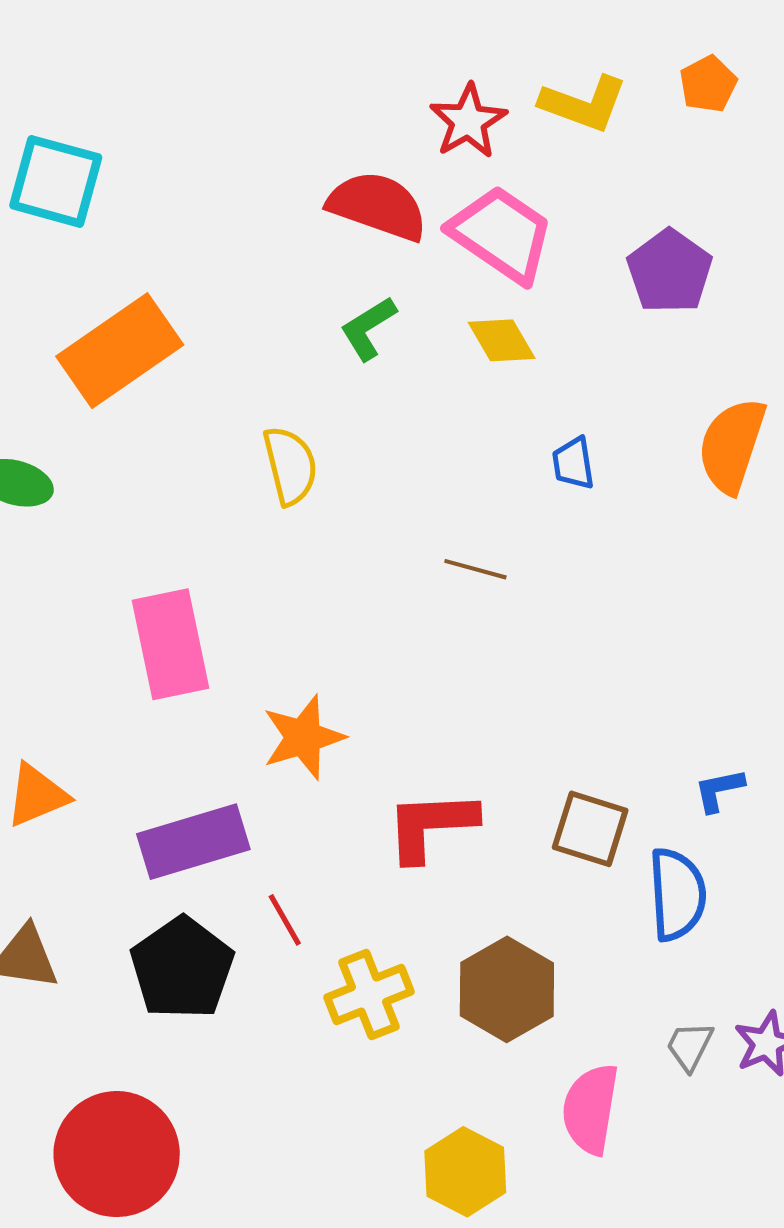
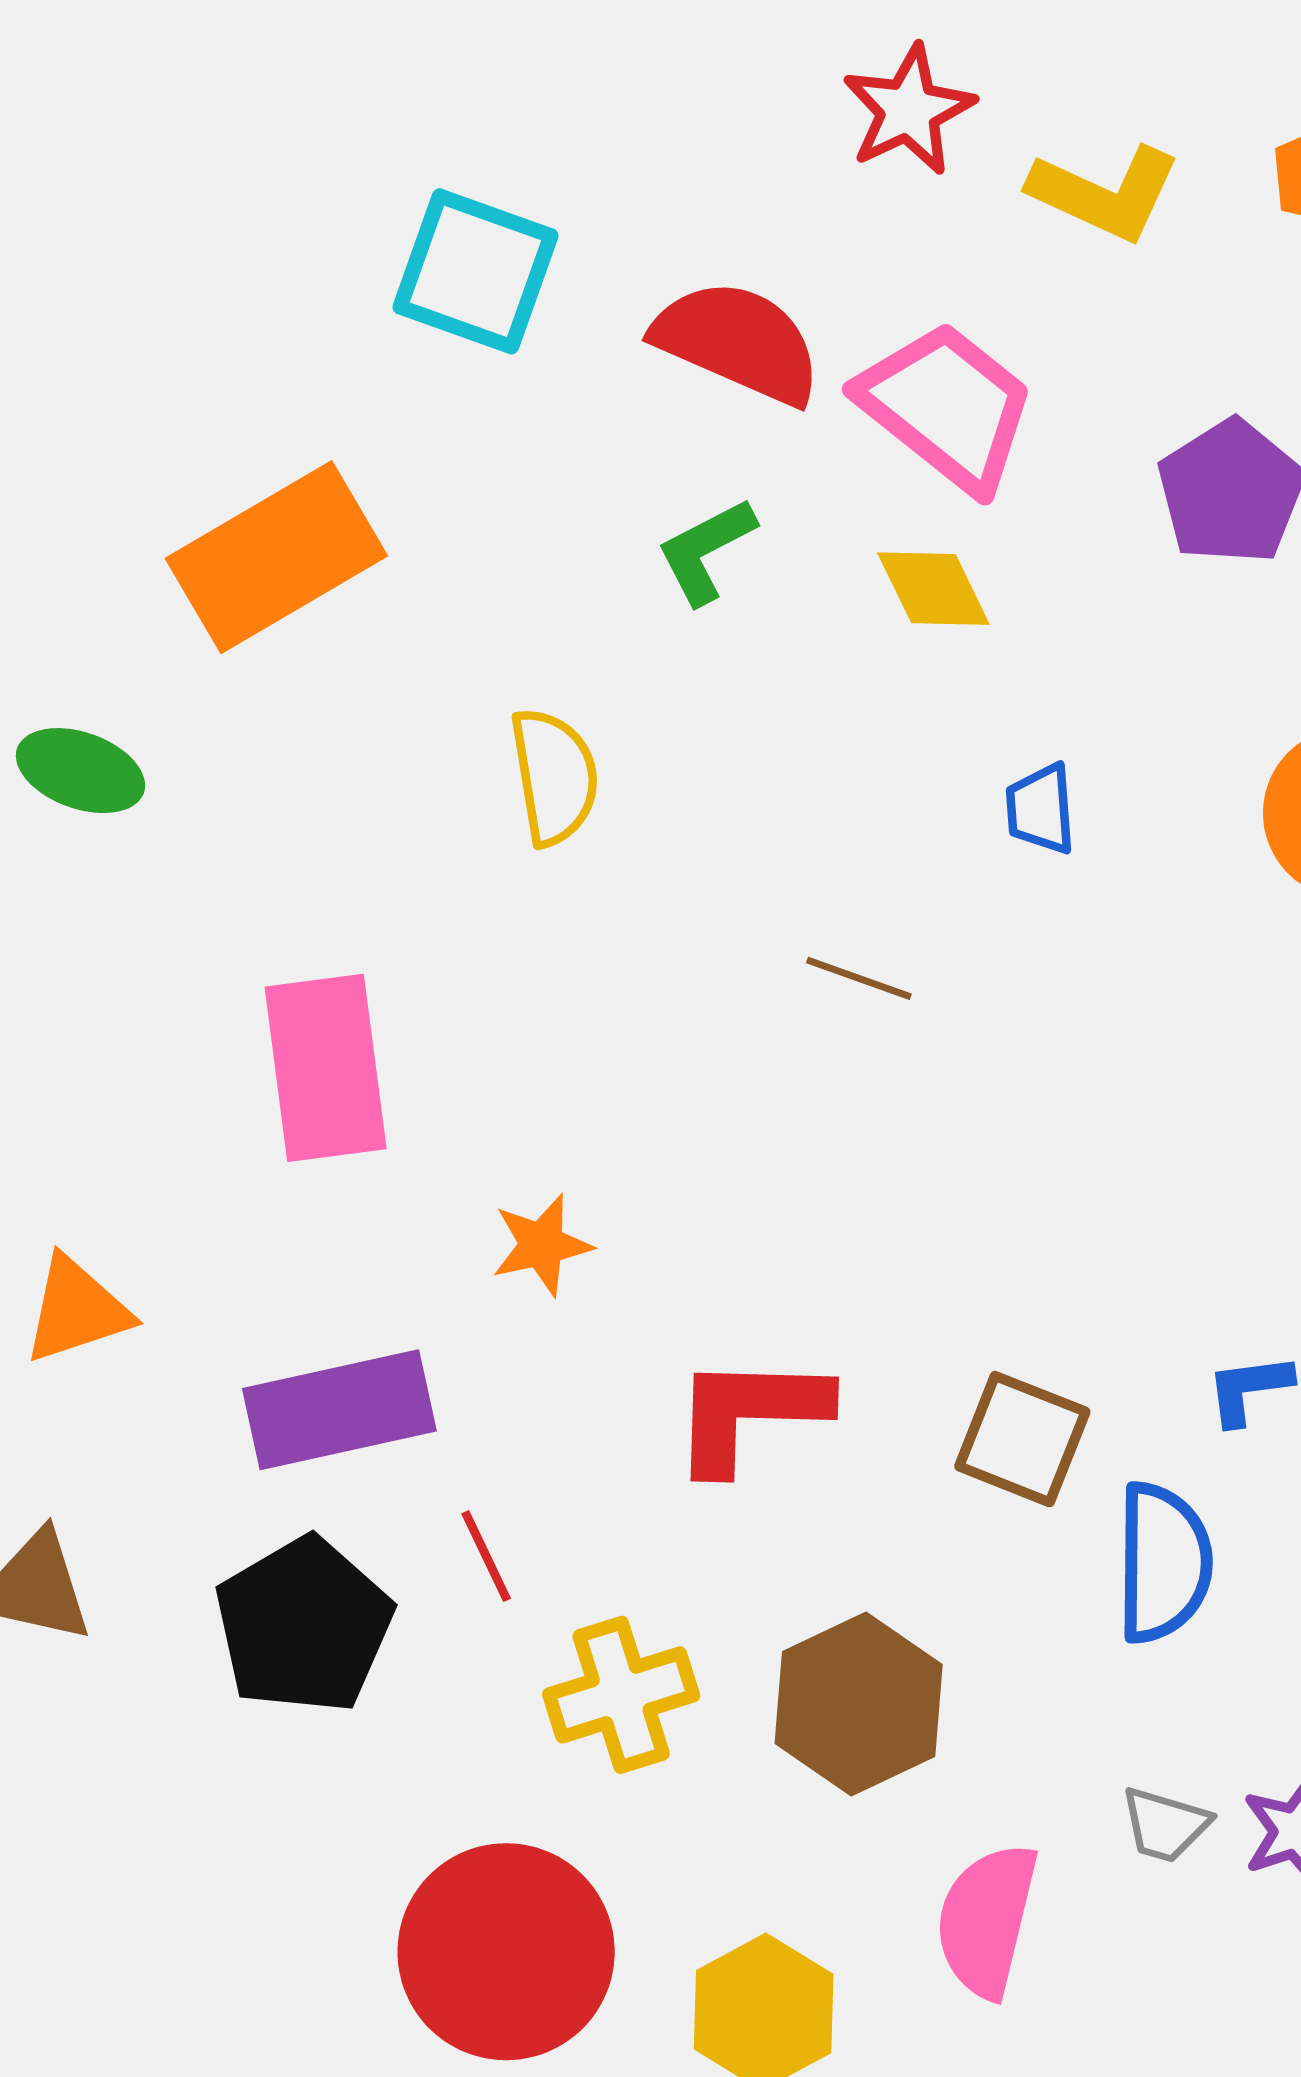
red star: (468, 121) -> (909, 110), moved
cyan square: (56, 181) -> (476, 271), moved
orange star: (303, 737) -> (542, 1245), size x0.7
gray trapezoid: (690, 1046) -> (1165, 1825), turned -104
red circle: (117, 1154) -> (506, 1952), moved

